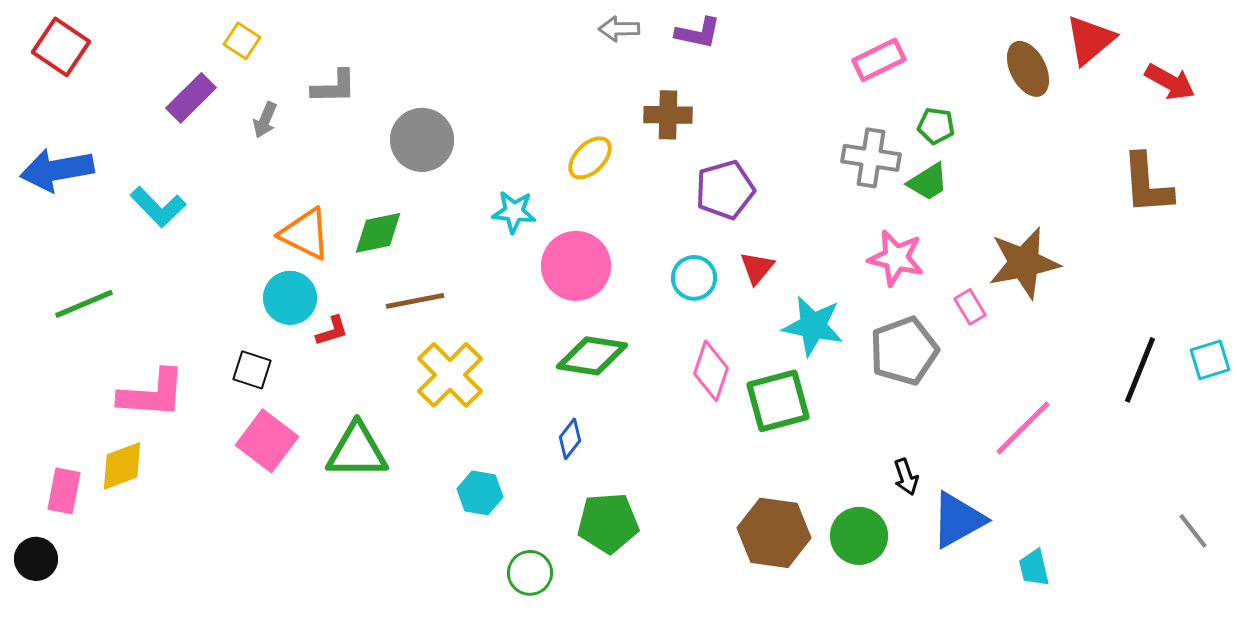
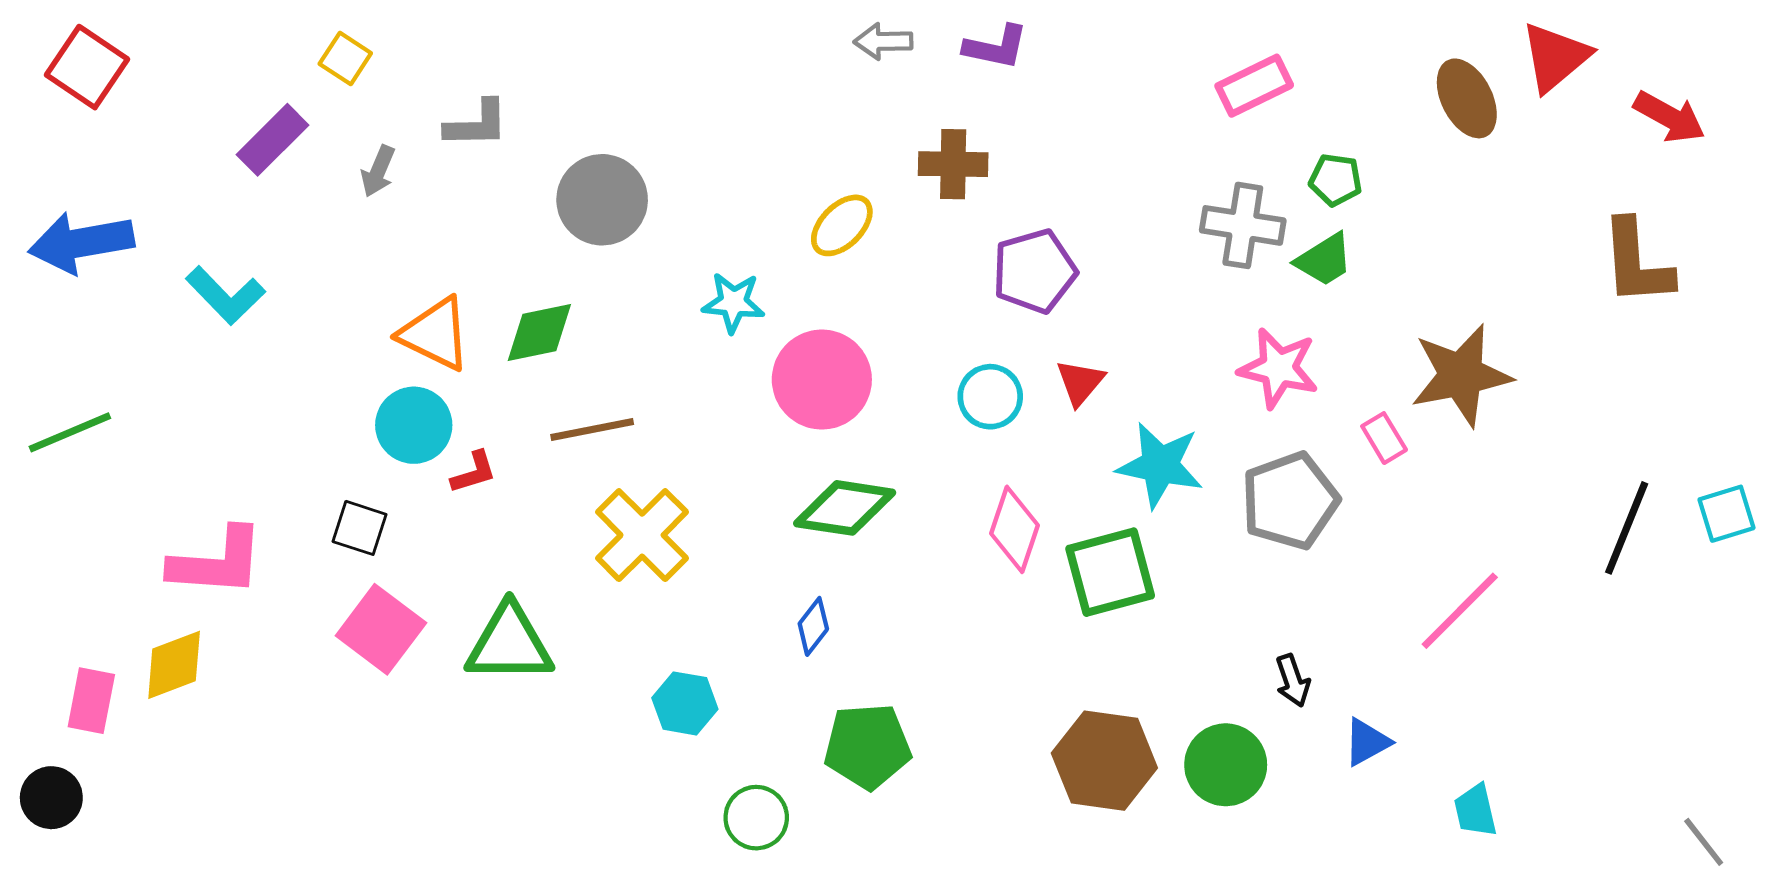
green line: (84, 304) -> (70, 432), moved
blue triangle: (958, 520) -> (1367, 742), size x0.6
gray line: (1193, 531) -> (1704, 842), moved

